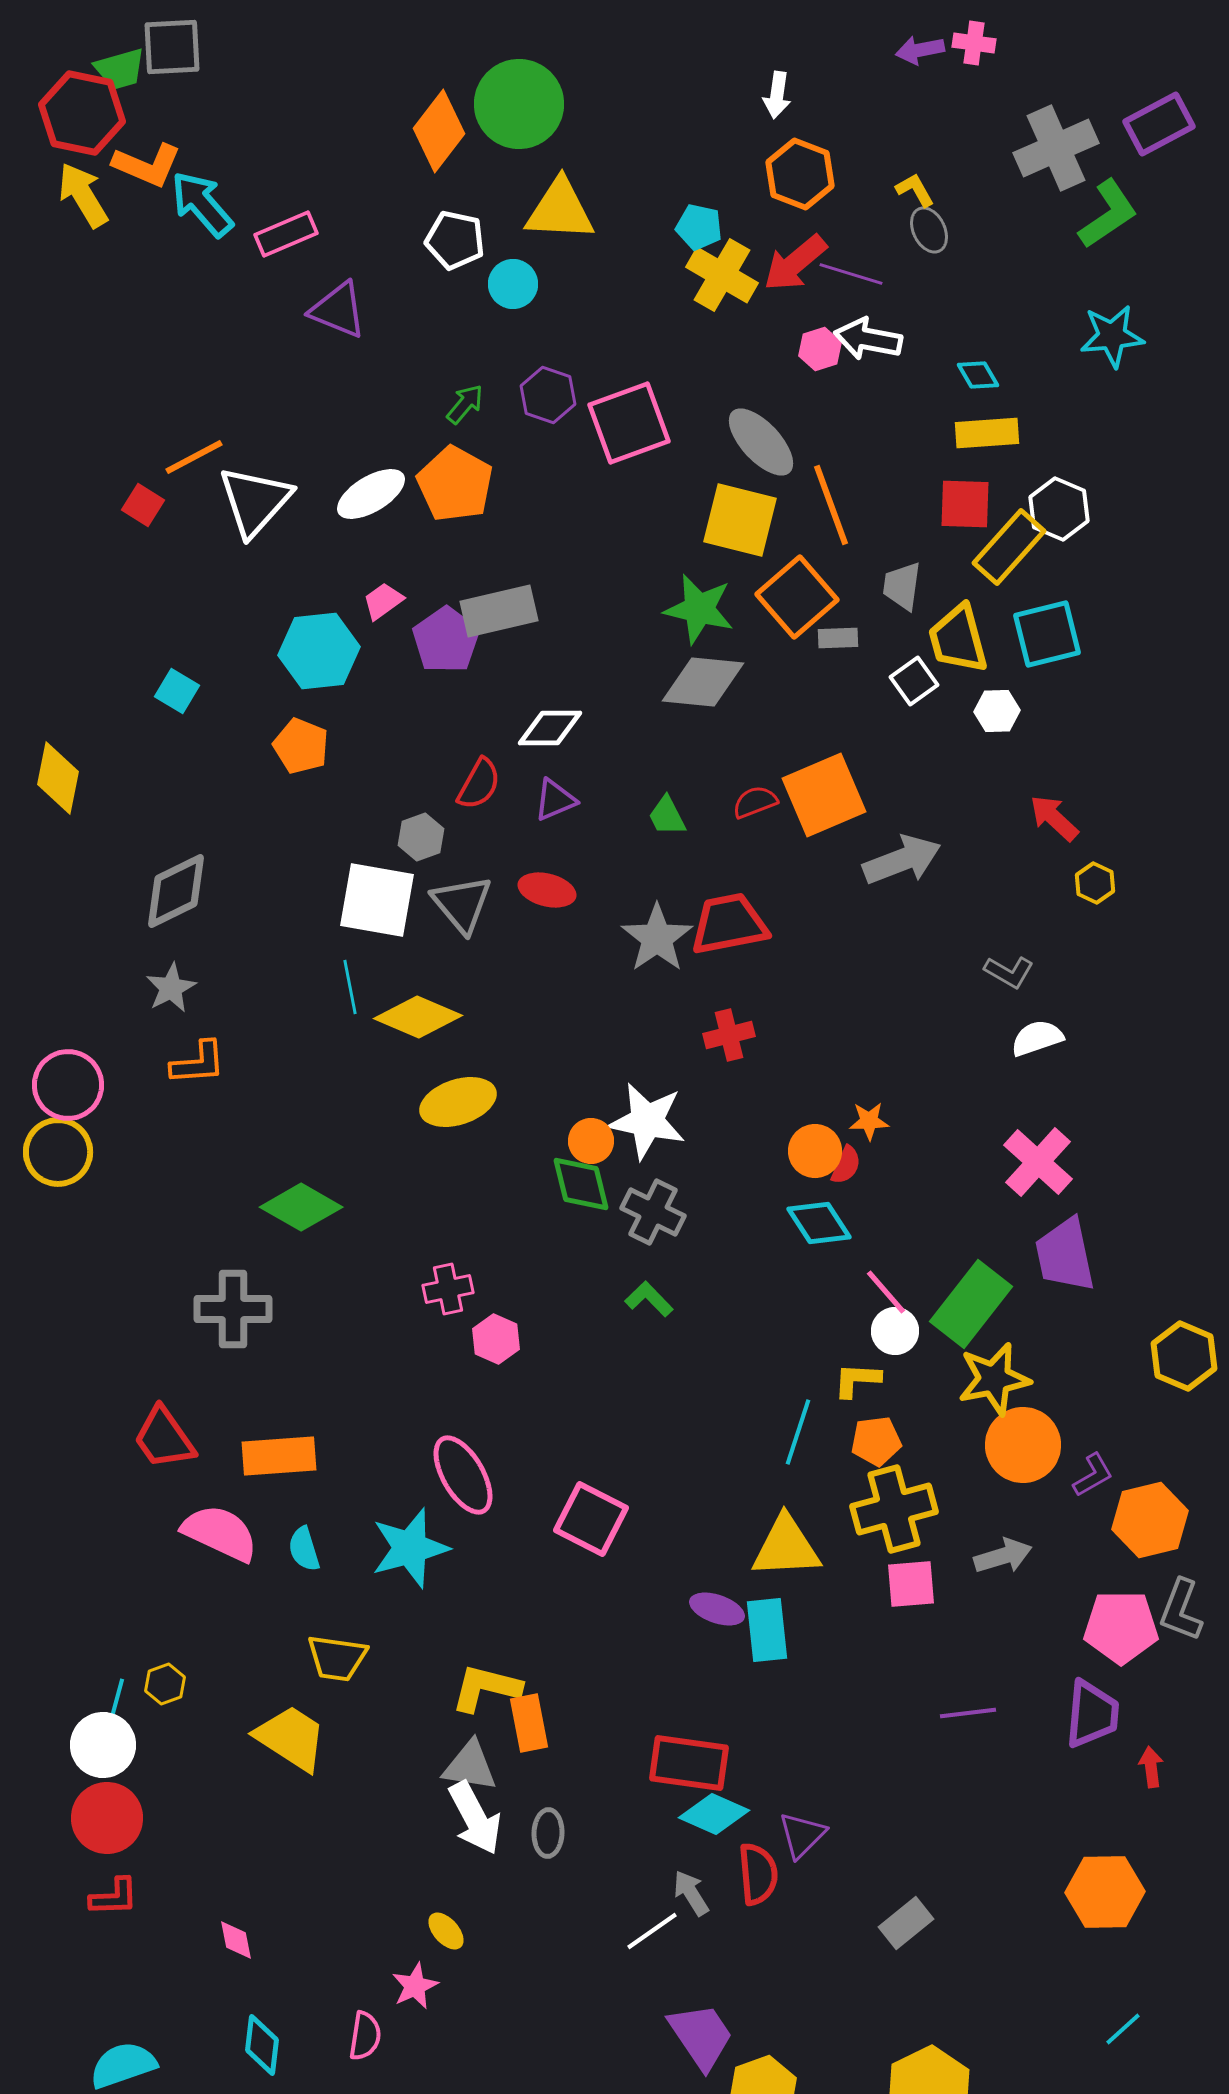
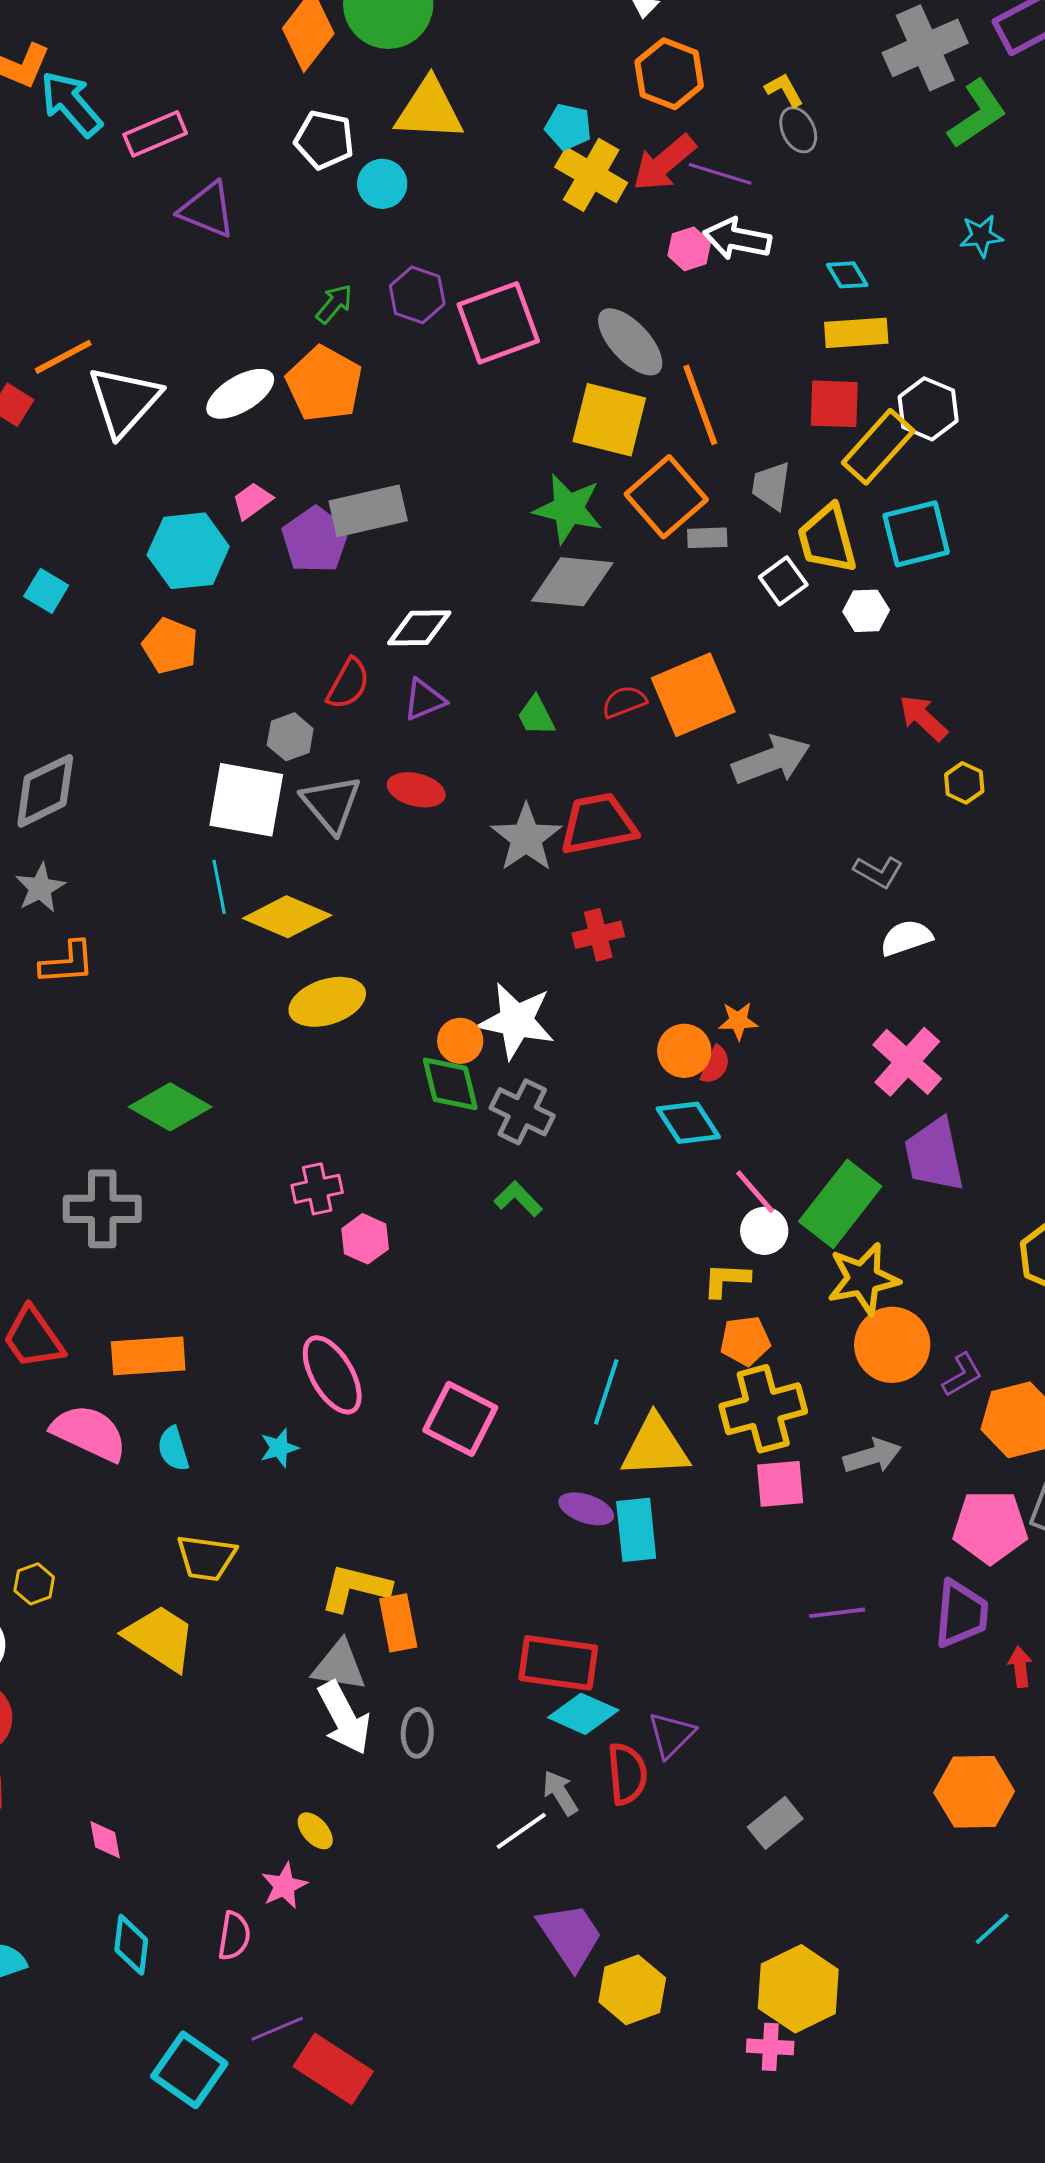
cyan star: (1112, 336) -> (981, 236), size x0.7
cyan line: (798, 1432) -> (606, 1392), moved
cyan star: (410, 1548) -> (279, 1448), size x0.5

